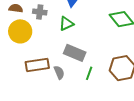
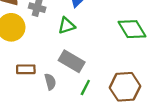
brown rectangle: (37, 65) -> (26, 69), size x0.7

